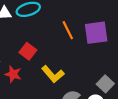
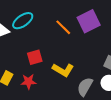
red square: (28, 51) -> (35, 57), turned -35

